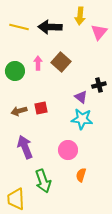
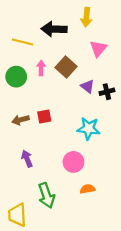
yellow line: (19, 27) -> (23, 42), moved
pink triangle: (99, 32) -> (98, 49), moved
purple triangle: (81, 97) -> (87, 86), moved
purple arrow: (25, 147) -> (27, 159), size x0.7
orange semicircle: (81, 175) -> (87, 189), turned 64

